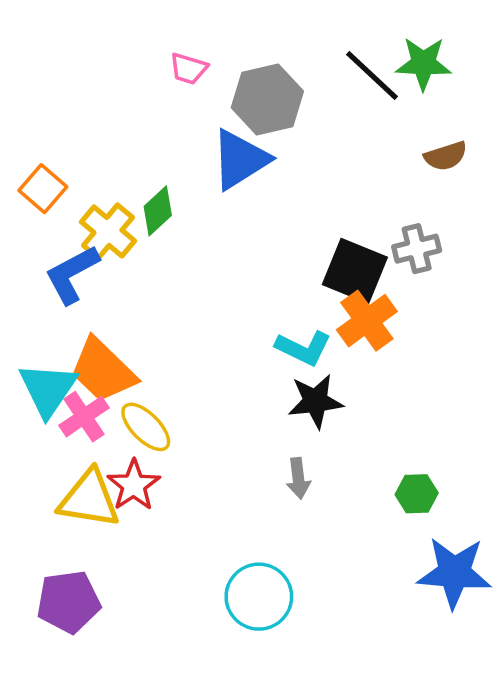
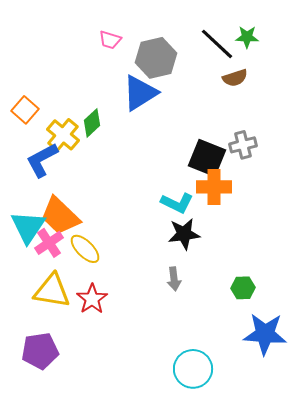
green star: (423, 63) -> (247, 37), size x0.7
brown semicircle: (446, 156) -> (235, 78), moved
orange cross: (367, 321) -> (214, 187), turned 36
red star: (134, 485) -> (92, 299), moved
cyan circle: (259, 597) -> (193, 369), moved

